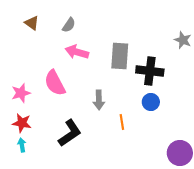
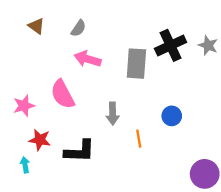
black cross: (150, 71) -> (171, 45), moved, turned -32
red star: (22, 123) -> (40, 140), moved
black L-shape: (70, 133) -> (80, 151), turned 36

